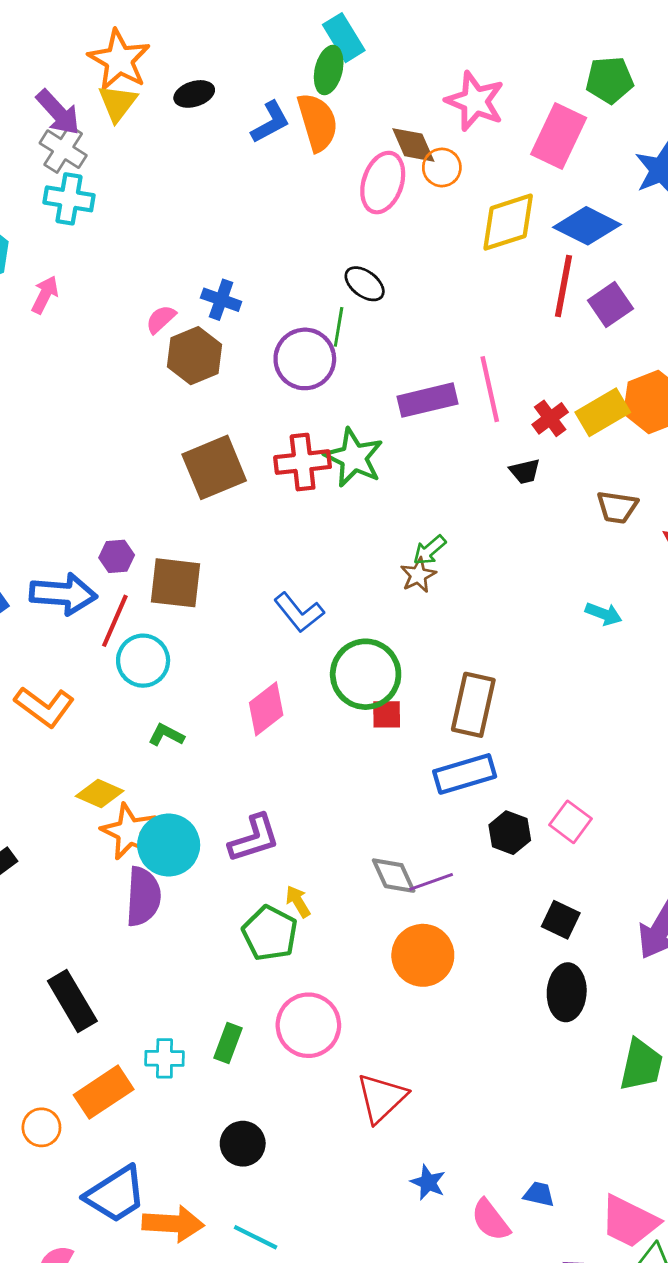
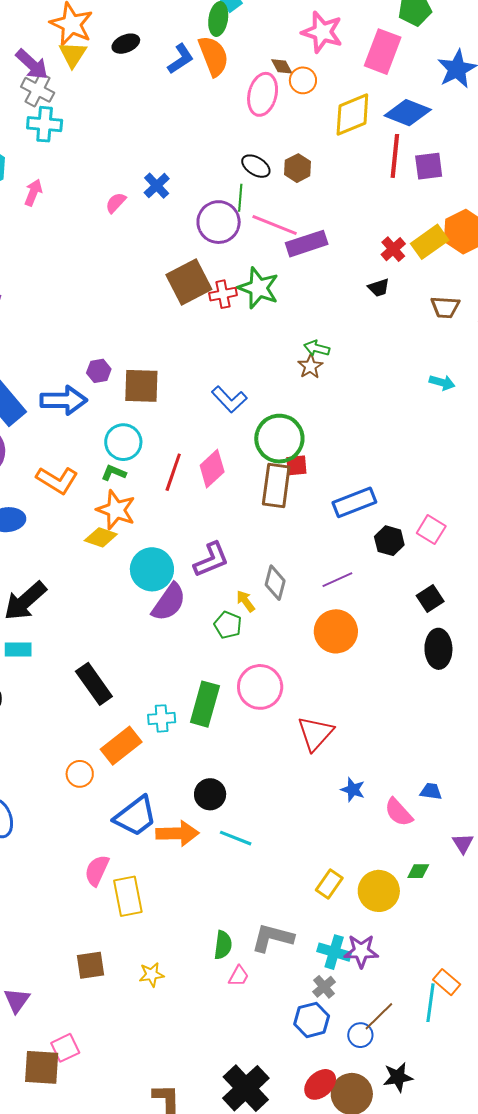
brown diamond: (413, 145) -> (282, 66), size x0.7
blue cross: (221, 300) -> (157, 186), turned 32
purple square: (610, 304) -> (429, 166), turned 32
brown hexagon: (194, 356) -> (298, 168), moved, size x0.7
pink line: (490, 389) -> (275, 225), moved, turned -51
red cross: (303, 462) -> (223, 294), size x0.7
brown square: (214, 467) -> (189, 282), moved
green arrow: (429, 550) -> (317, 348), turned 60
red line: (115, 621) -> (173, 472), moved
brown rectangle: (473, 705) -> (276, 485), moved
green L-shape: (166, 735) -> (114, 473), moved
orange star: (129, 832) -> (116, 510), moved
gray diamond: (394, 876) -> (275, 583), moved, turned 44
purple semicircle: (143, 897) -> (169, 602), moved, turned 36
black square: (561, 920) -> (430, 598), turned 36
green pentagon: (270, 933) -> (228, 625), size x0.7
green rectangle: (228, 1043) -> (205, 704), size x1.6
black circle: (243, 1144) -> (210, 794), moved

